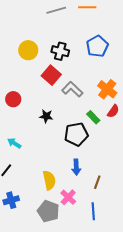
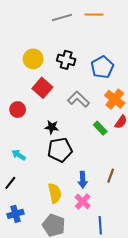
blue pentagon: (97, 46) -> (102, 67), moved
red square: (51, 75) -> (42, 88), moved
black pentagon: (76, 134) -> (60, 150), moved
brown line: (97, 182) -> (111, 176), moved
pink cross: (68, 197) -> (83, 201), moved

